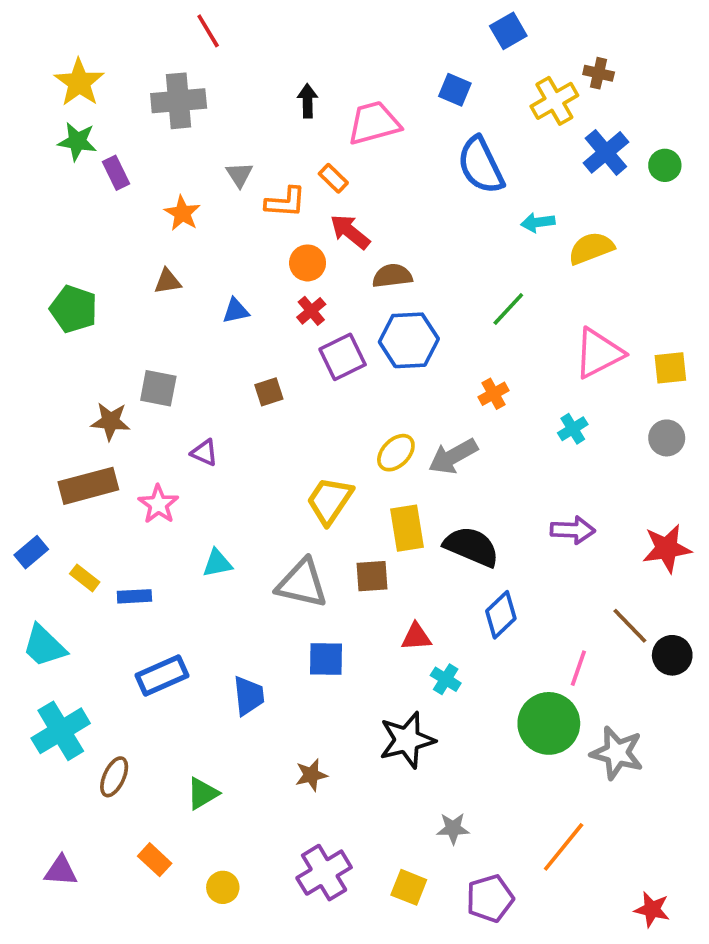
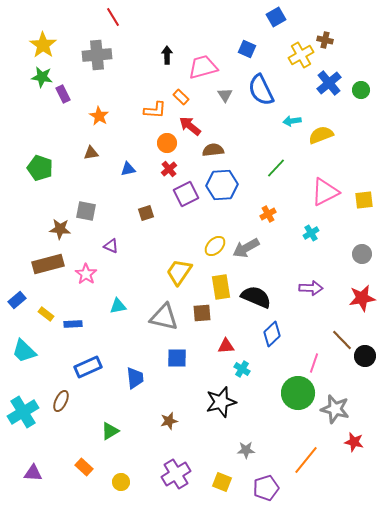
gray triangle: (239, 175) -> (225, 95), moved
gray circle: (667, 438) -> (362, 254), moved
cyan cross: (61, 731) -> (23, 412), moved
brown ellipse: (114, 777) -> (61, 401), moved
red star: (652, 909) -> (354, 442), moved

